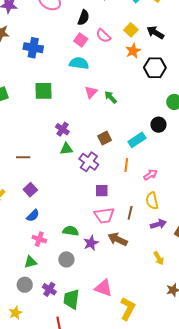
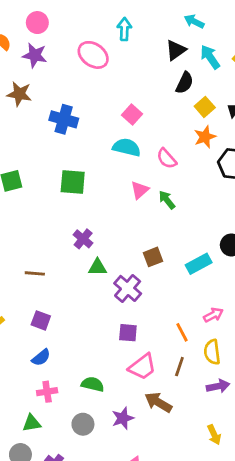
black semicircle: (83, 18) -> (185, 83), moved
pink semicircle: (103, 36) -> (167, 158), moved
purple cross: (62, 129) -> (83, 239), moved
orange line: (126, 165) -> (182, 332), moved, turned -40
purple square: (30, 190) -> (41, 320), turned -32
purple square: (102, 191) -> (128, 333), moved
pink trapezoid: (104, 215) -> (142, 367), turned -35
pink cross: (39, 239) -> (47, 392), turned -32
purple star: (91, 243) -> (123, 418), moved

